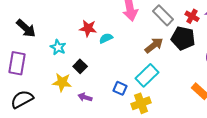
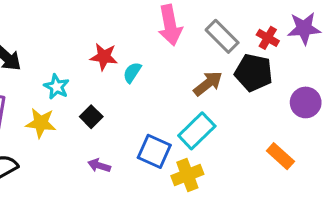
cyan semicircle: (106, 38) -> (132, 73), turned -32
yellow star: (62, 82) -> (41, 123), moved
blue square: (120, 88) -> (154, 151), size x1.5

